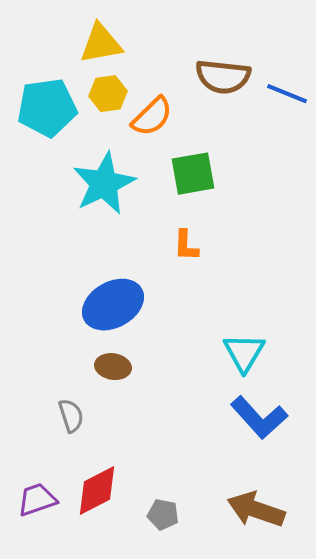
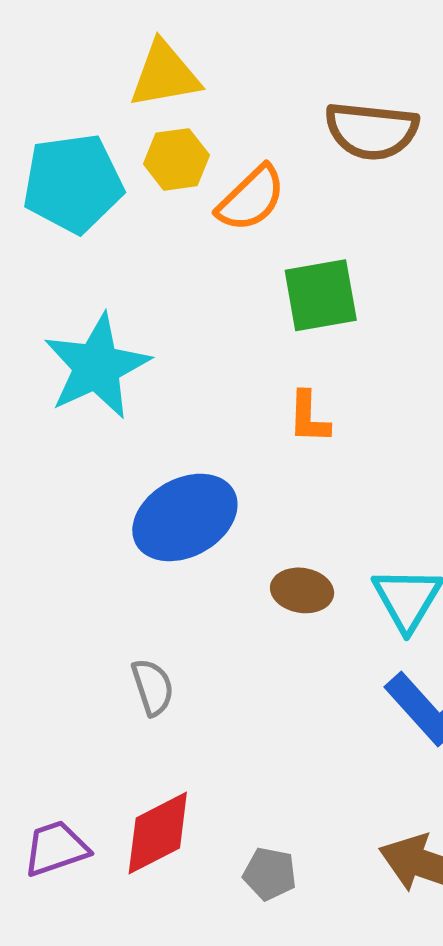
cyan star: (104, 184) -> (97, 366), moved
brown ellipse: (113, 367) -> (302, 590), moved
gray semicircle: (71, 416) -> (153, 687), moved

